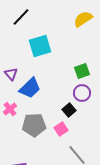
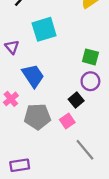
green square: (82, 71) -> (90, 57), turned 35
purple triangle: (11, 74) -> (12, 47), moved
blue trapezoid: (30, 88) -> (33, 76), turned -80

